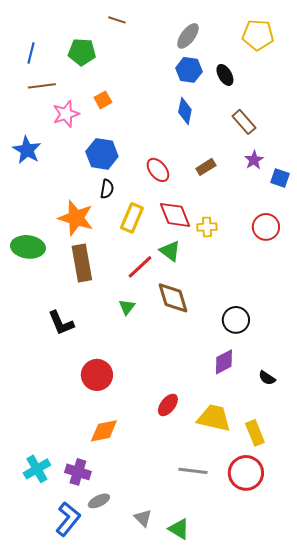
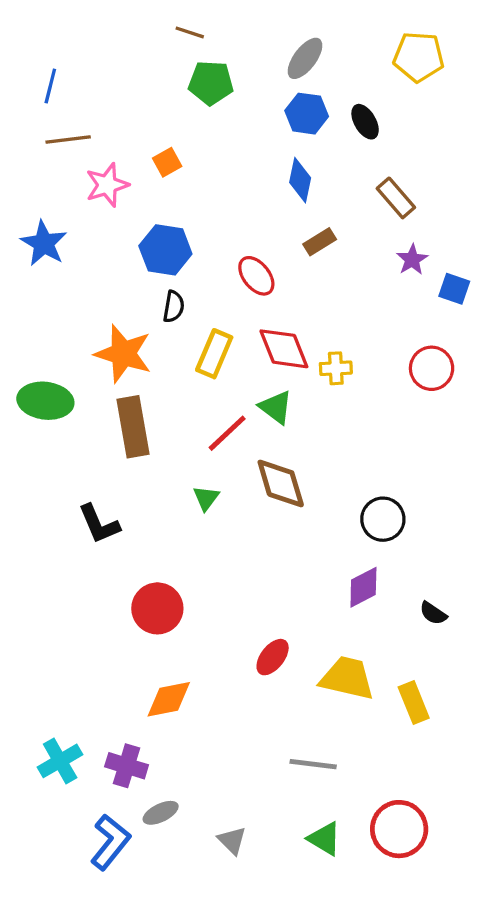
green pentagon: (82, 52) -> (211, 83), moved
brown rectangle: (206, 167) -> (320, 242), moved
red circle: (246, 473) -> (399, 829), moved
green triangle: (179, 529) -> (324, 839), moved

